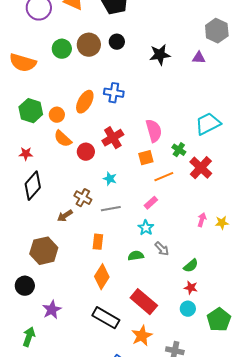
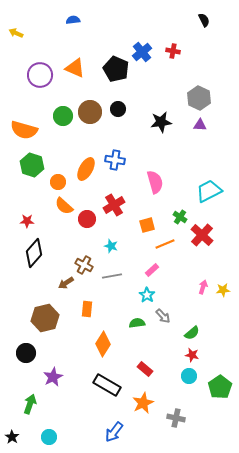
gray hexagon: (217, 31) -> (199, 98), moved
green hexagon: (31, 111) -> (32, 165), moved
pink semicircle: (154, 131) -> (155, 182), moved
orange rectangle: (98, 242) -> (87, 309), moved
red rectangle: (144, 302) -> (145, 369), size x0.6

